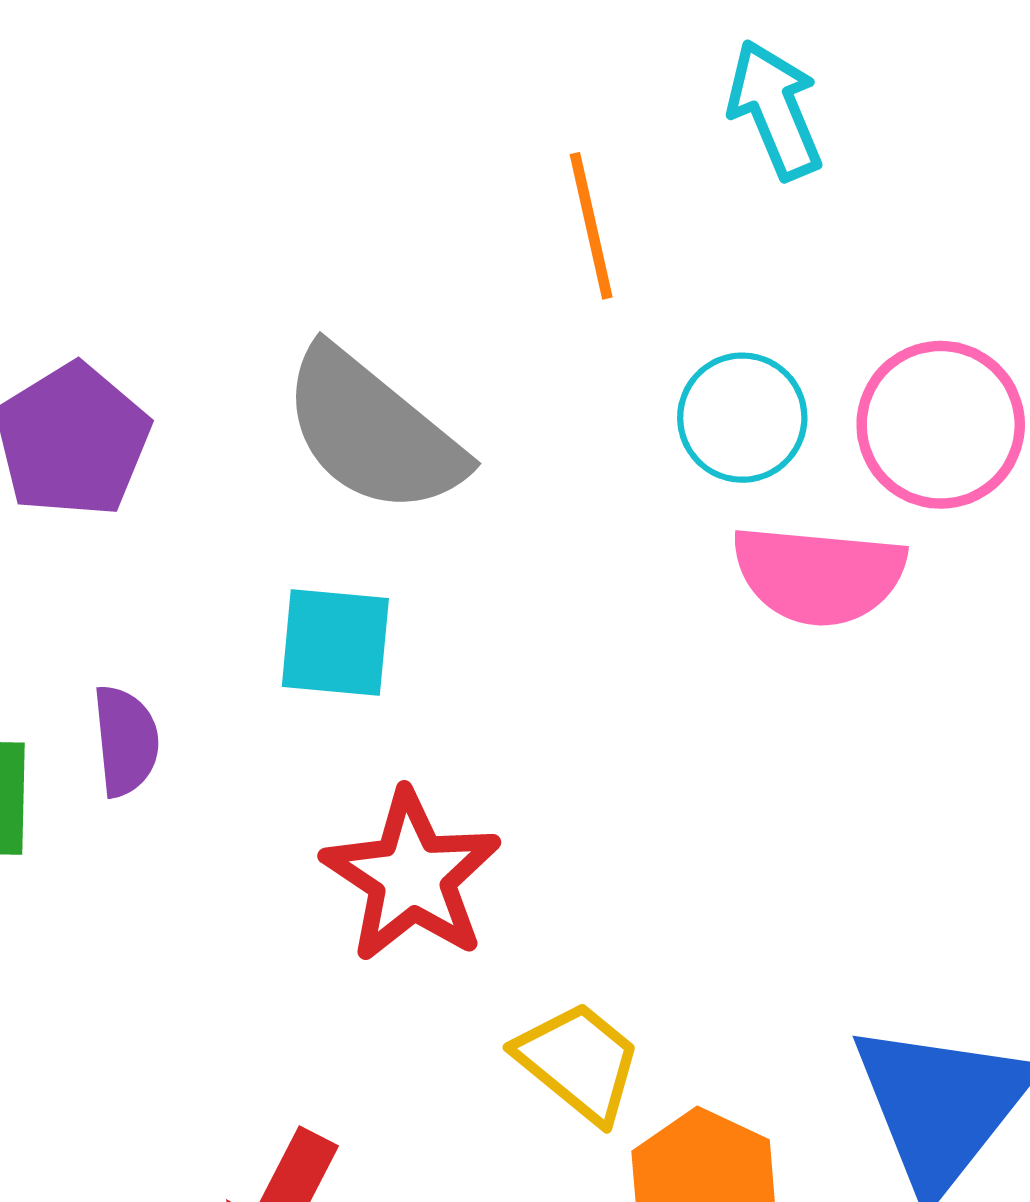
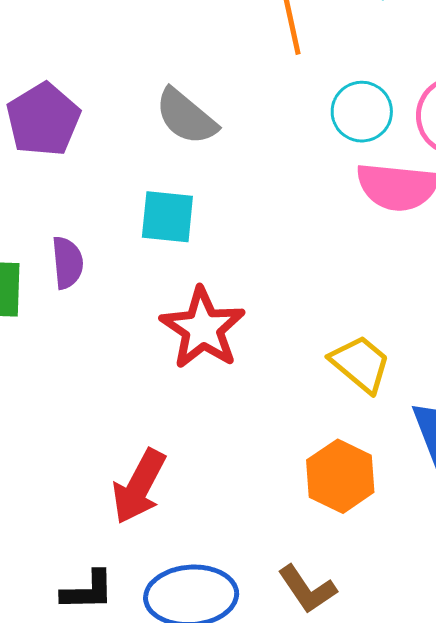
gray semicircle: (373, 432) -> (186, 117), size x0.7
yellow trapezoid: (579, 1062) -> (360, 364), moved

